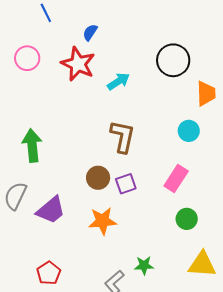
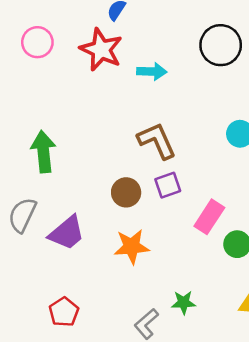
cyan arrow: (118, 81) -> (152, 72), turned 35
brown L-shape: (122, 137) -> (157, 141), turned -36
pink rectangle: (176, 178) -> (209, 217), moved
purple square: (126, 184) -> (168, 185), moved

